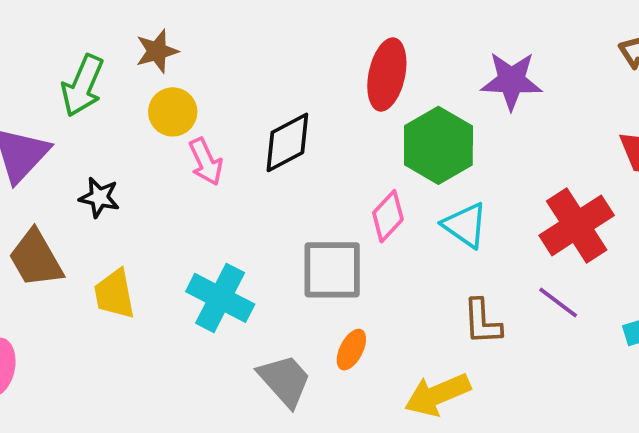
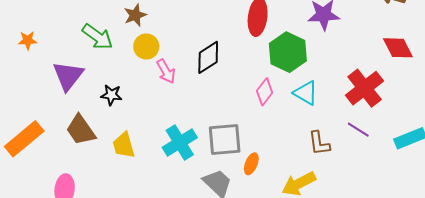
green arrow: (83, 86) -> (98, 37), turned -72
gray square: (332, 270) -> (225, 140), moved
cyan cross: (220, 298) -> (180, 142), turned 36

